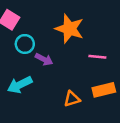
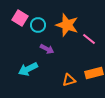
cyan circle: (25, 44) -> (38, 25), moved
pink line: (97, 57) -> (89, 39), moved, turned 32

